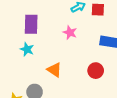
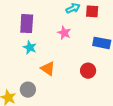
cyan star: (27, 49) -> (30, 47), moved

